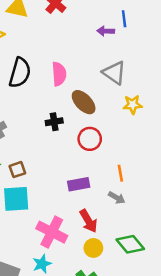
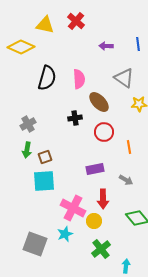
blue line: (124, 19) -> (138, 44), moved
purple arrow: (106, 31) -> (106, 46), moved
orange line: (120, 173) -> (129, 147), moved
red arrow: (88, 221) -> (103, 199), turned 30
yellow circle: (93, 248) -> (94, 221), moved

